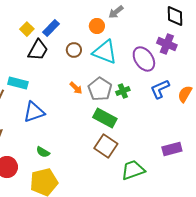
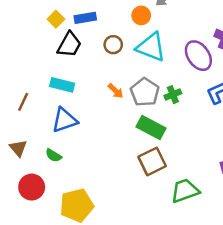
blue rectangle: (51, 28) -> (85, 18), turned 36
cyan rectangle: (18, 83) -> (62, 85), moved
brown square: (106, 146) -> (152, 161), turned 30
green semicircle: (43, 152) -> (54, 155), moved

